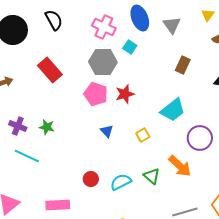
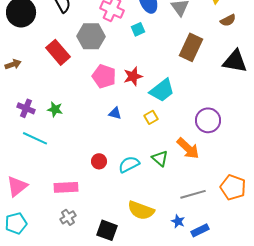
cyan square: (130, 47) -> (138, 29), turned 32
gray hexagon: (103, 62) -> (91, 36), moved
brown rectangle: (183, 65) -> (191, 47), size x1.5
cyan trapezoid: (173, 110) -> (162, 90), moved
blue triangle: (107, 131) -> (115, 113), turned -32

